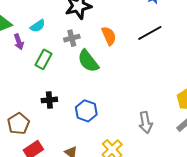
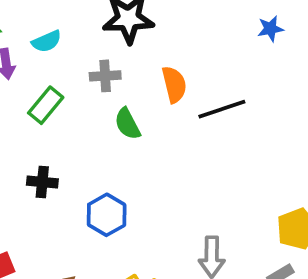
black line: (150, 33) -> (222, 109), moved
green semicircle: (88, 61) -> (127, 124), size x0.7

